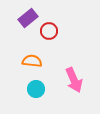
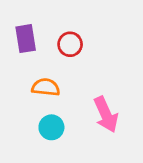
purple rectangle: (28, 18) -> (26, 39), moved, turned -60

